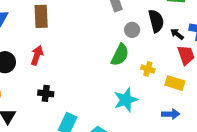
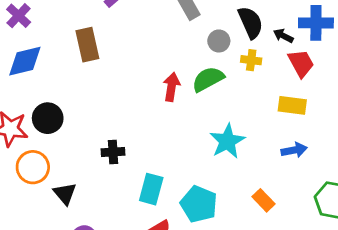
red arrow: (37, 55) -> (172, 87), moved
green semicircle: (120, 55) -> (208, 79), turned -135
yellow cross: (148, 69) -> (251, 60), moved

